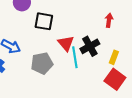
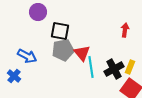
black cross: (90, 46) -> (114, 69), moved
gray pentagon: (42, 63) -> (63, 50), moved

